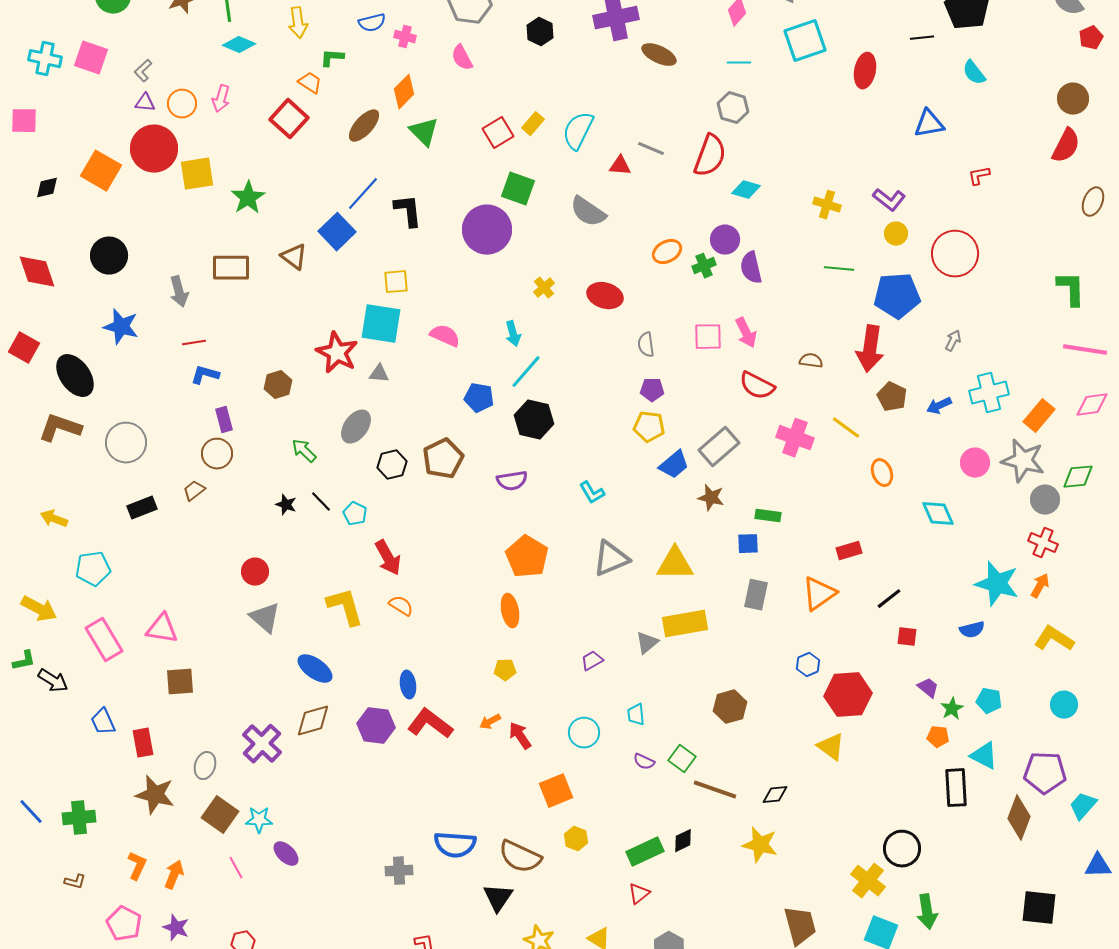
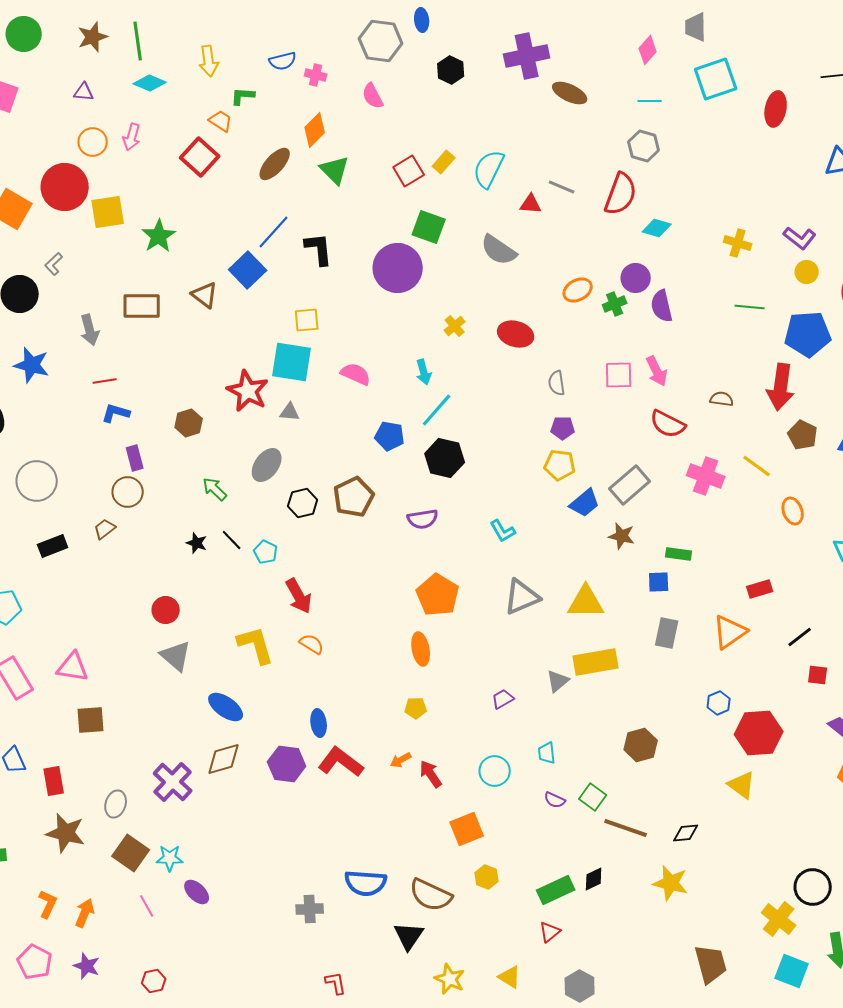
gray L-shape: (143, 71) -> (54, 264), moved
purple triangle: (145, 103) -> (84, 92), moved

